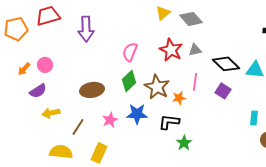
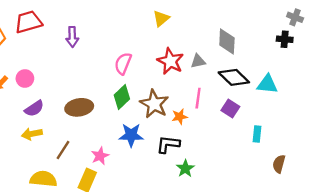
gray diamond: (191, 19) -> (227, 42), moved, turned 45
purple arrow: (86, 29) -> (72, 37), size x0.7
purple semicircle: (38, 91) -> (34, 109), moved
cyan rectangle: (254, 118) -> (257, 134), moved
pink star: (110, 120) -> (100, 156), moved

